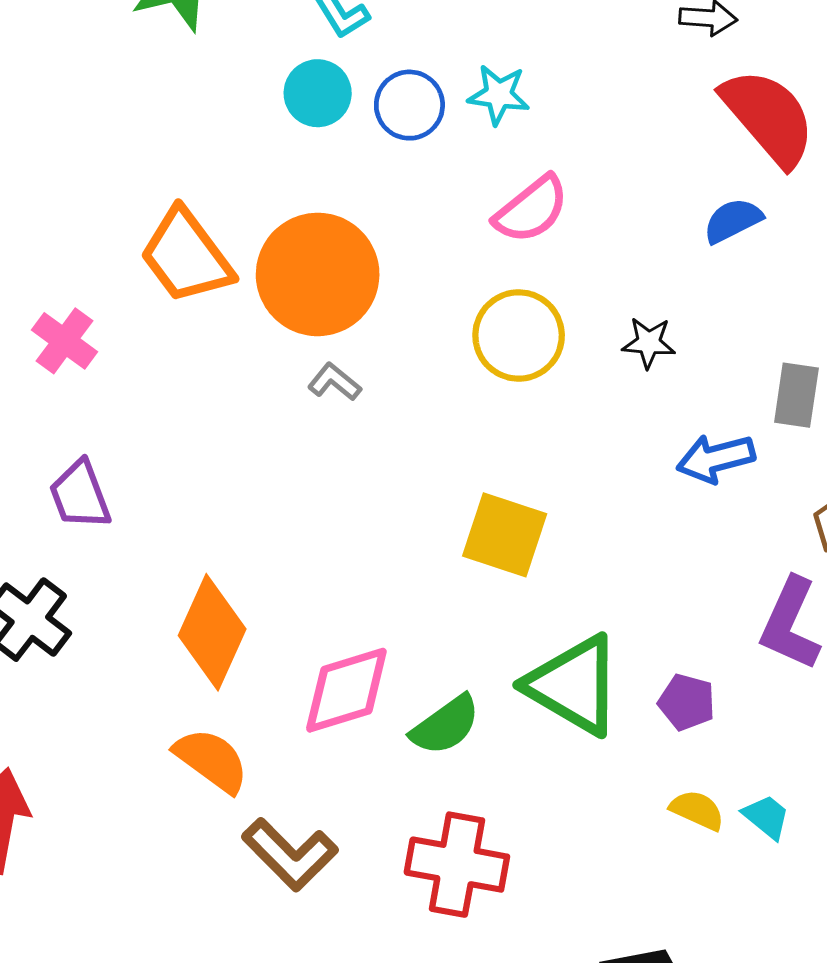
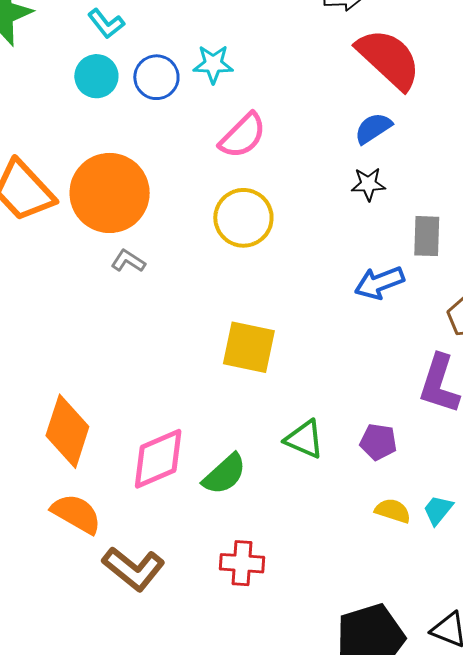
black star: (649, 343) -> (368, 184), moved
green triangle: (574, 685) -> (304, 439), size x0.6
cyan trapezoid: (766, 817) -> (438, 510), turned -84
red cross: (457, 865) -> (242, 563), size x0.7

